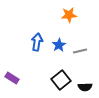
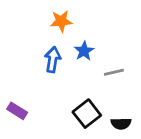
orange star: (69, 15) -> (61, 21), moved
blue star: (59, 45) -> (84, 51), moved

